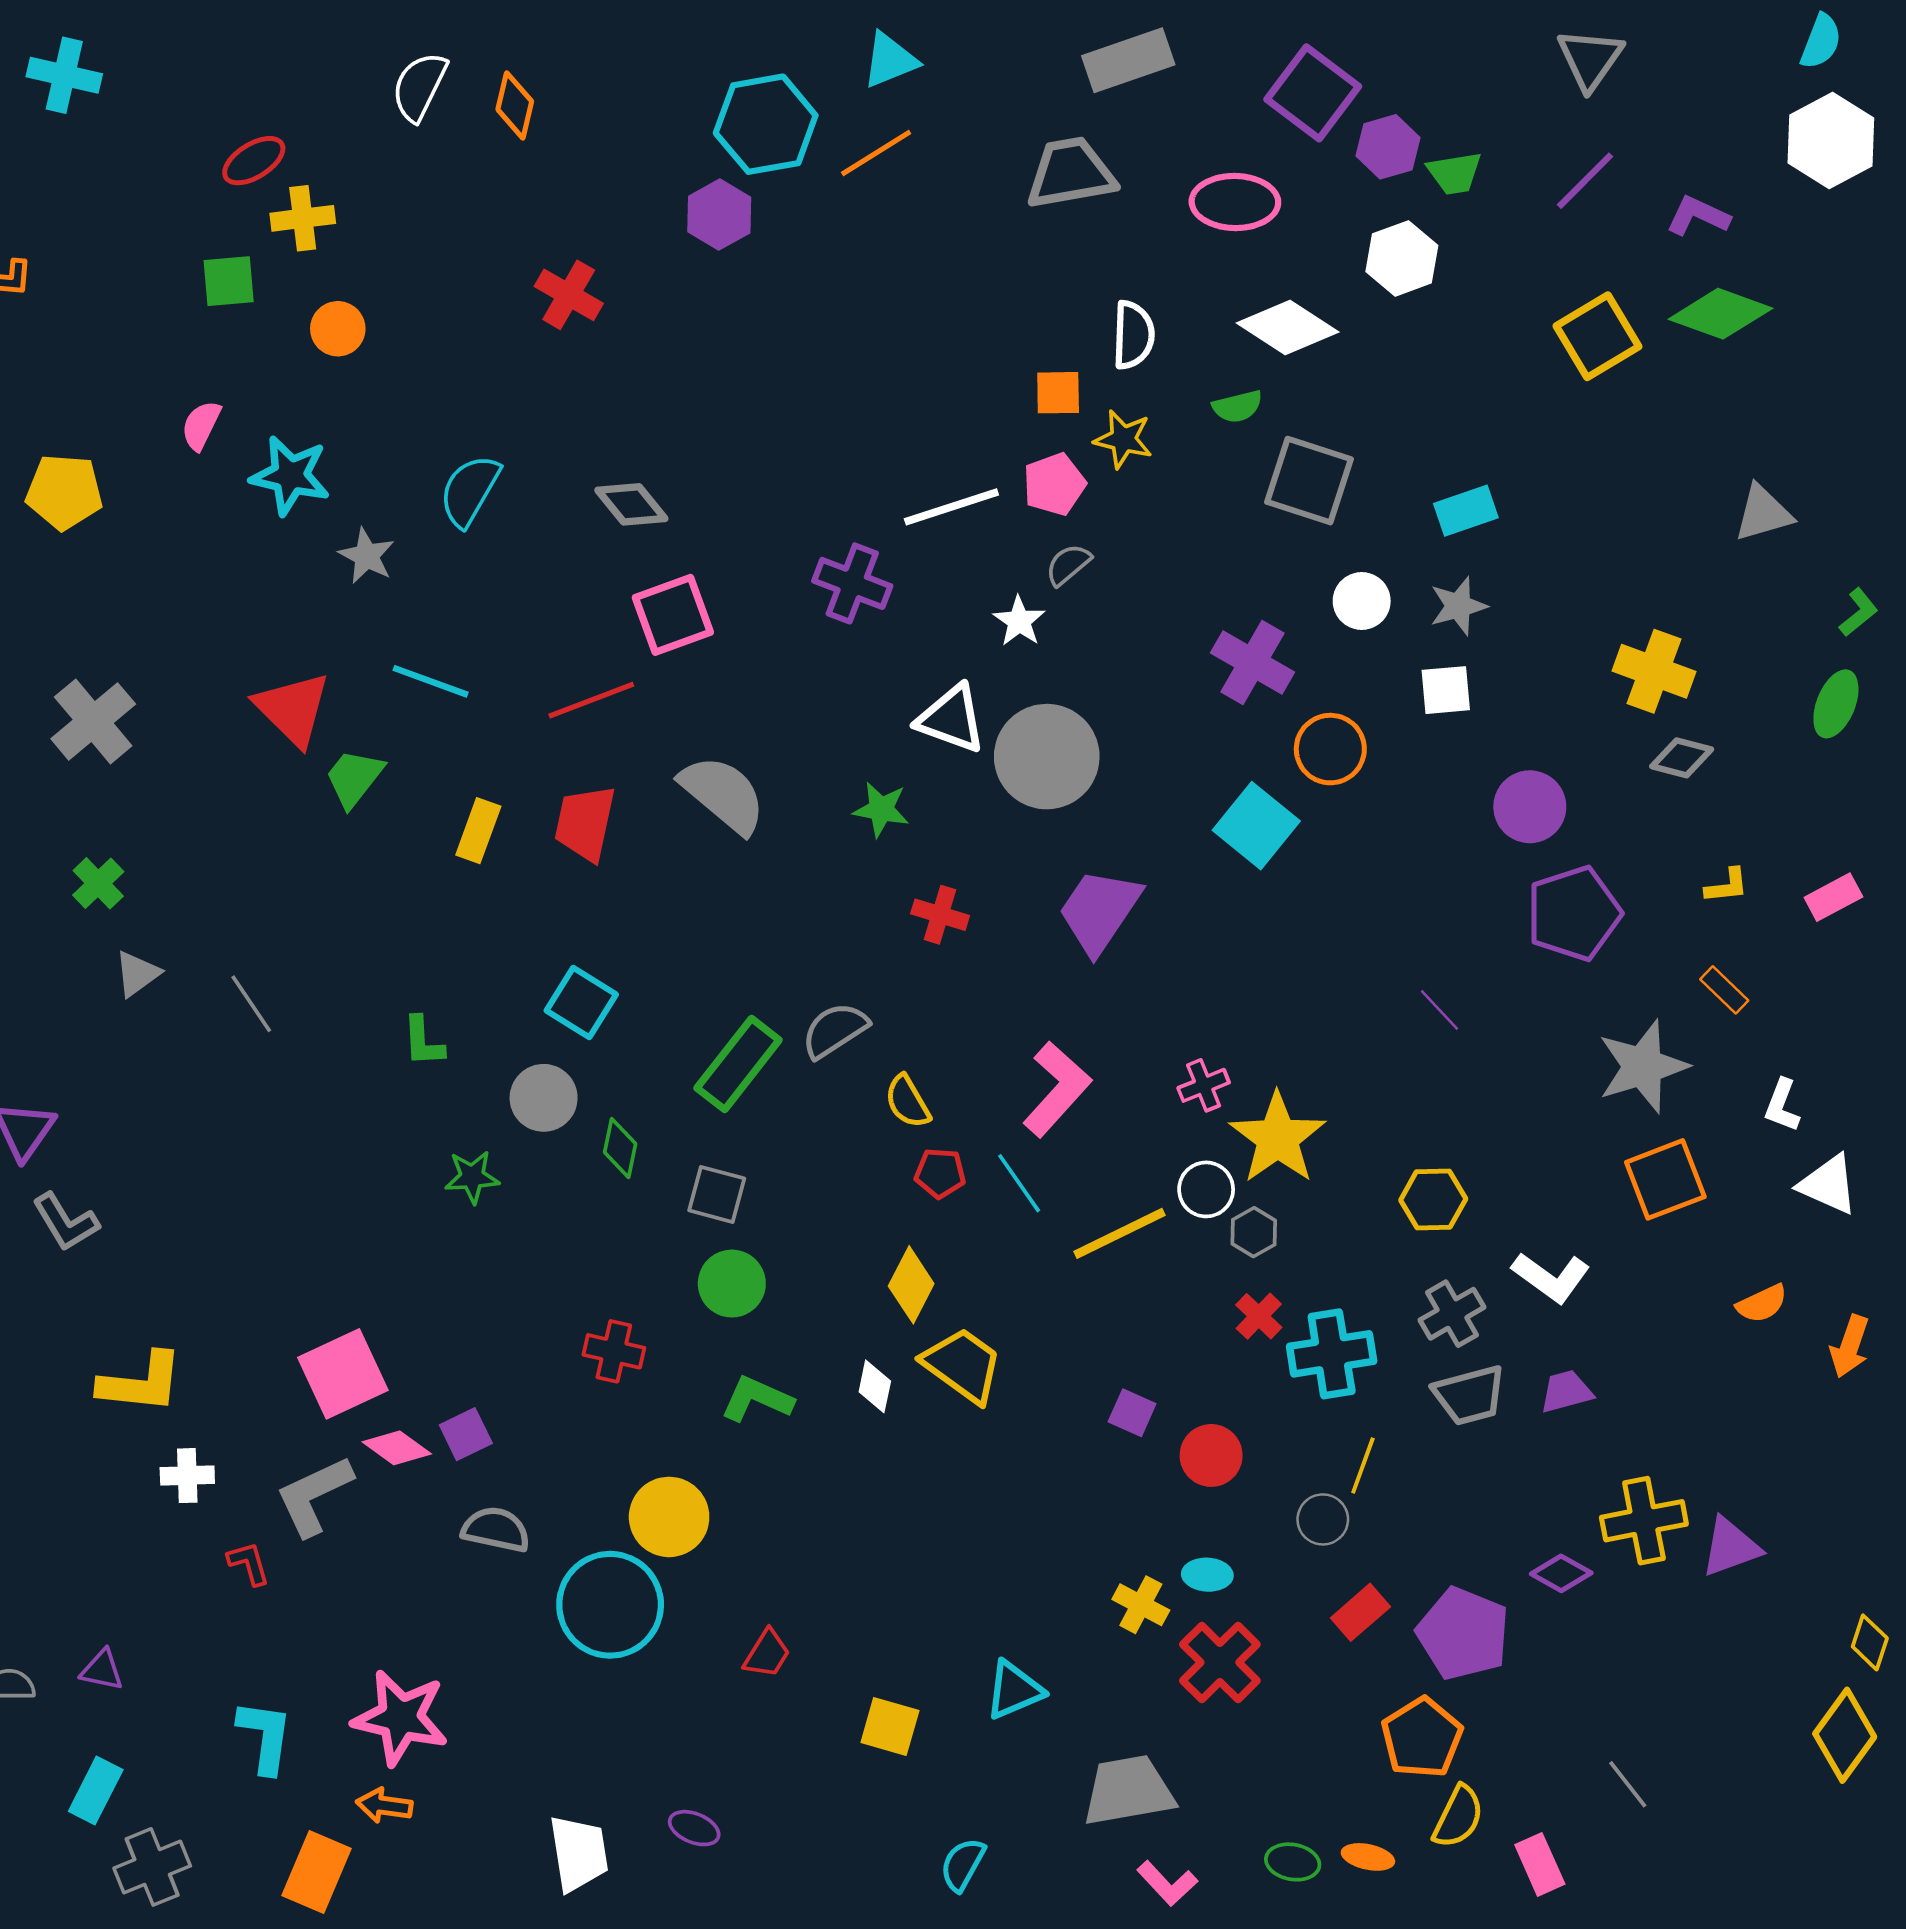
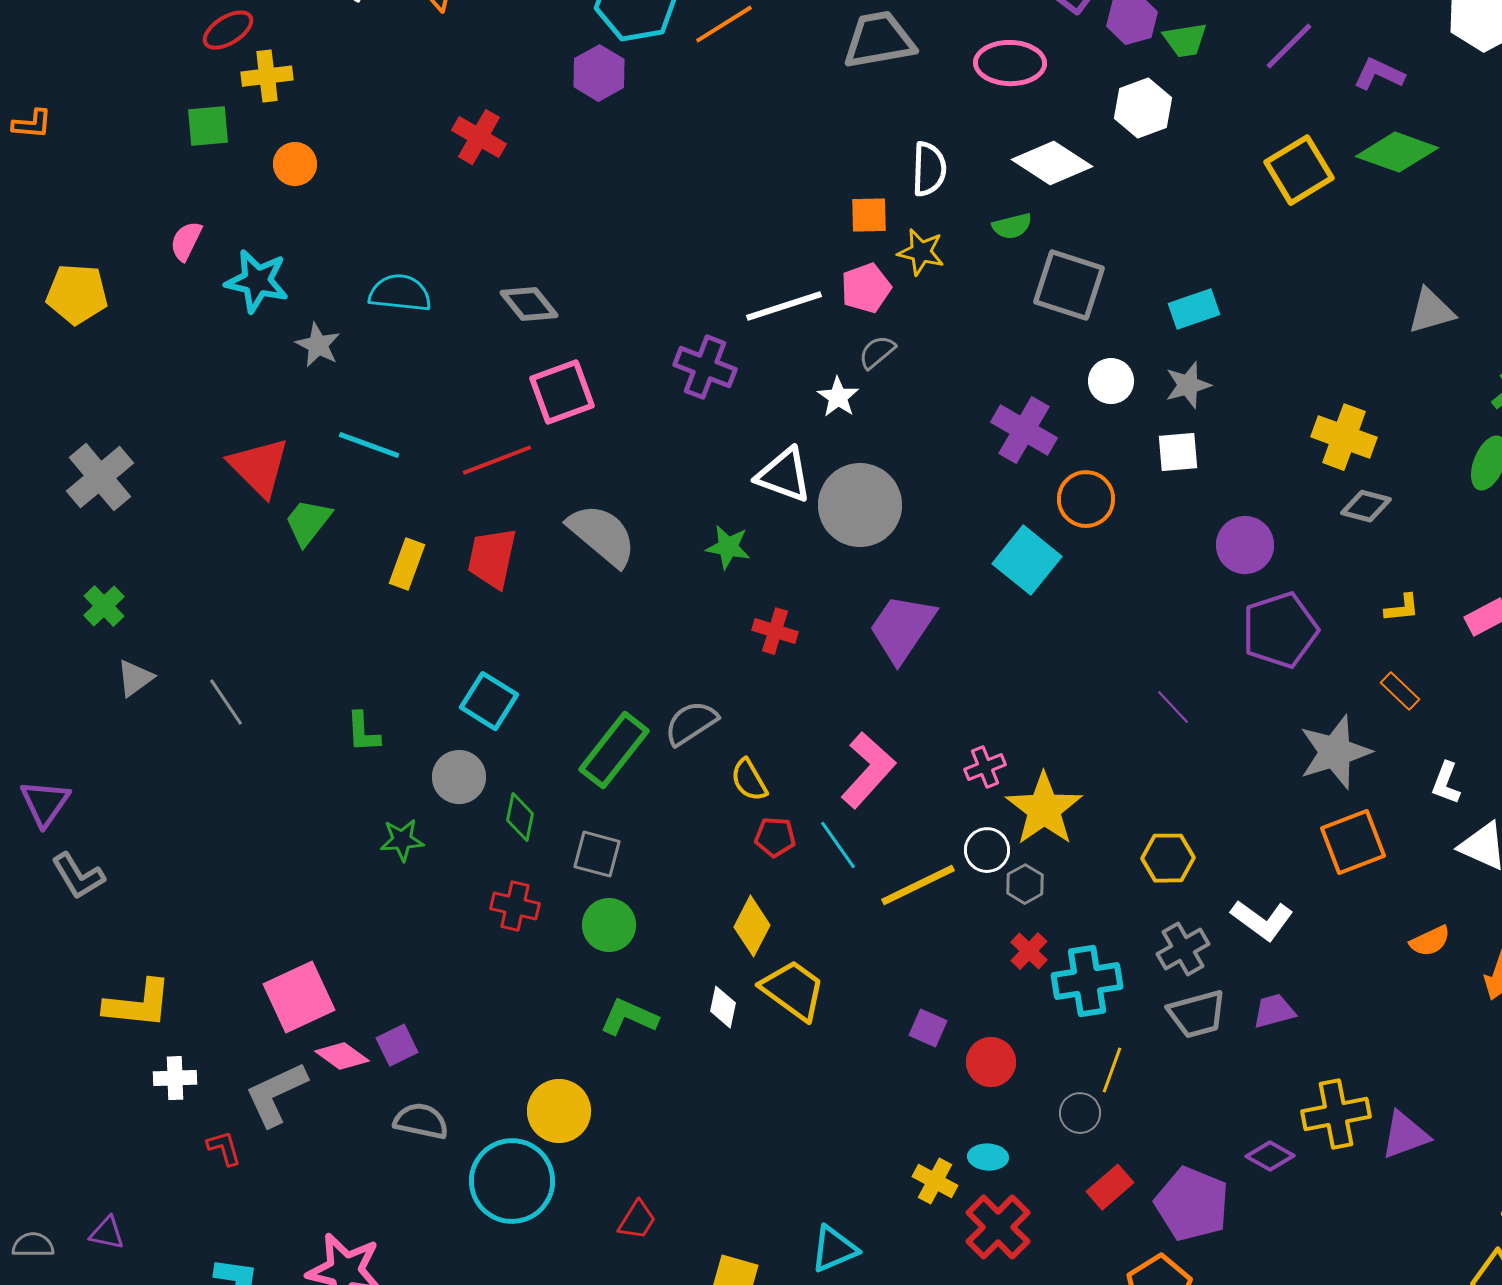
cyan semicircle: (470, 491) -> (400, 293), turned 66
red cross: (614, 1351) -> (515, 906), moved

